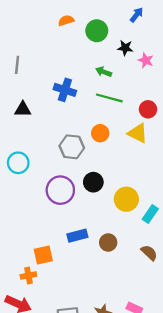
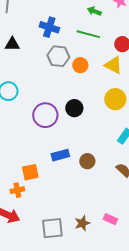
green arrow: (104, 72) -> (94, 11), moved
gray hexagon: (72, 147) -> (58, 56), moved
yellow circle: (126, 199) -> (115, 99), moved

